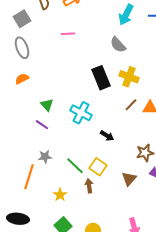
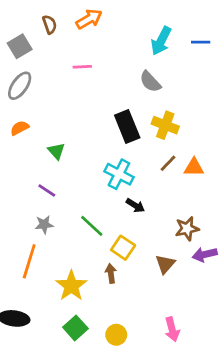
gray ellipse: (22, 48) -> (20, 86), turned 55
green triangle: (47, 105) -> (56, 151), moved
cyan cross: (81, 113) -> (119, 174), moved
gray star: (45, 157) -> (44, 225), moved
green line: (75, 166) -> (92, 226), moved
yellow star: (60, 195) -> (71, 286), size x1.6

